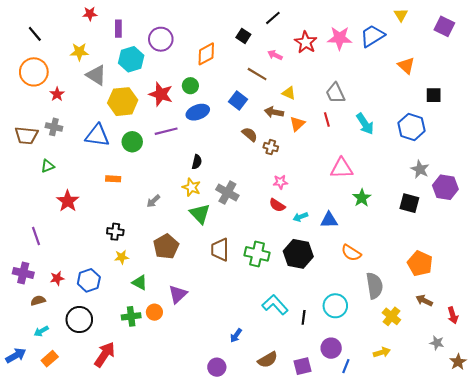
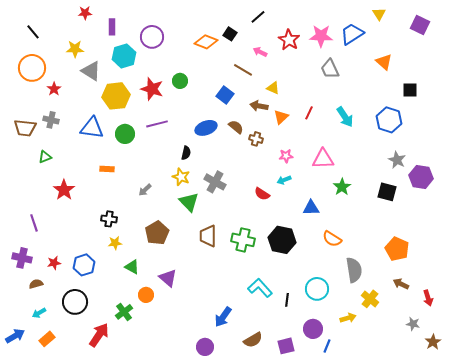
orange diamond: (206, 54) -> (206, 42), moved, turned 50
gray trapezoid: (335, 93) -> (330, 69), moved
blue ellipse: (198, 112) -> (206, 128), moved
red line: (327, 120) -> (309, 113), turned 40
pink star: (280, 182) -> (286, 156), moved
cyan arrow: (300, 217) -> (284, 180), moved
purple triangle: (178, 294) -> (168, 278), turned -36
green cross: (131, 316) -> (124, 312), moved, turned -30
blue arrow: (236, 335) -> (223, 317), size x1.5
yellow arrow: (382, 352) -> (348, 318), moved

